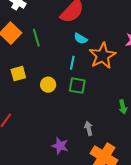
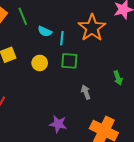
cyan semicircle: (81, 39) -> (45, 31), moved
gray arrow: (89, 128) -> (86, 92), moved

